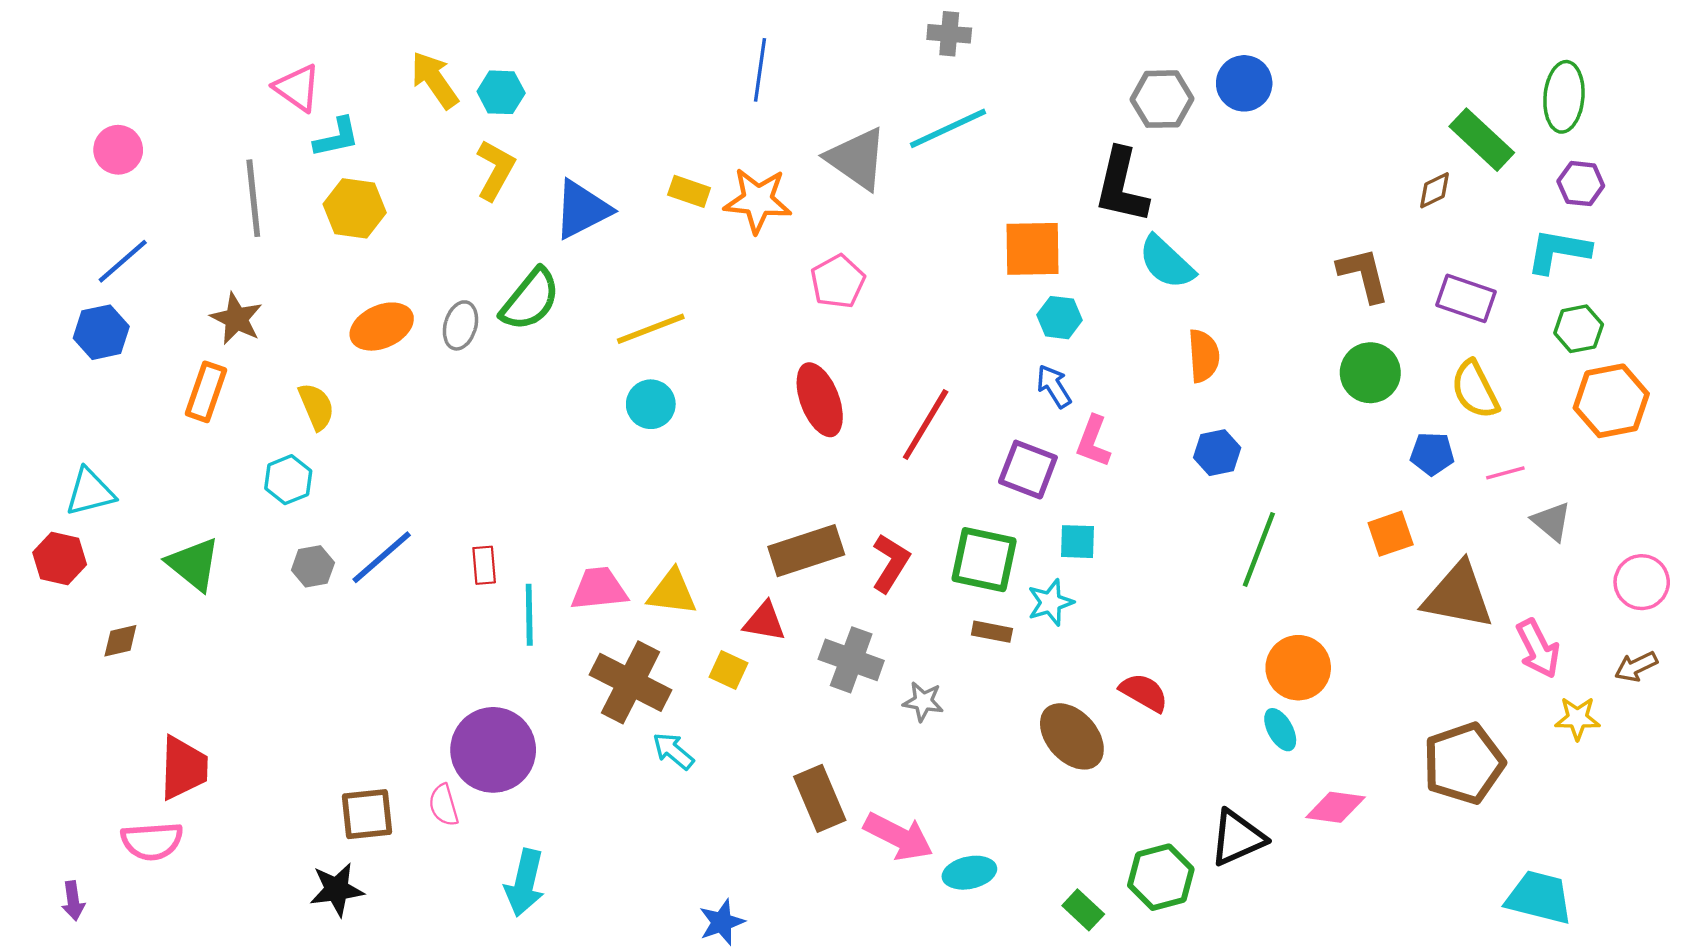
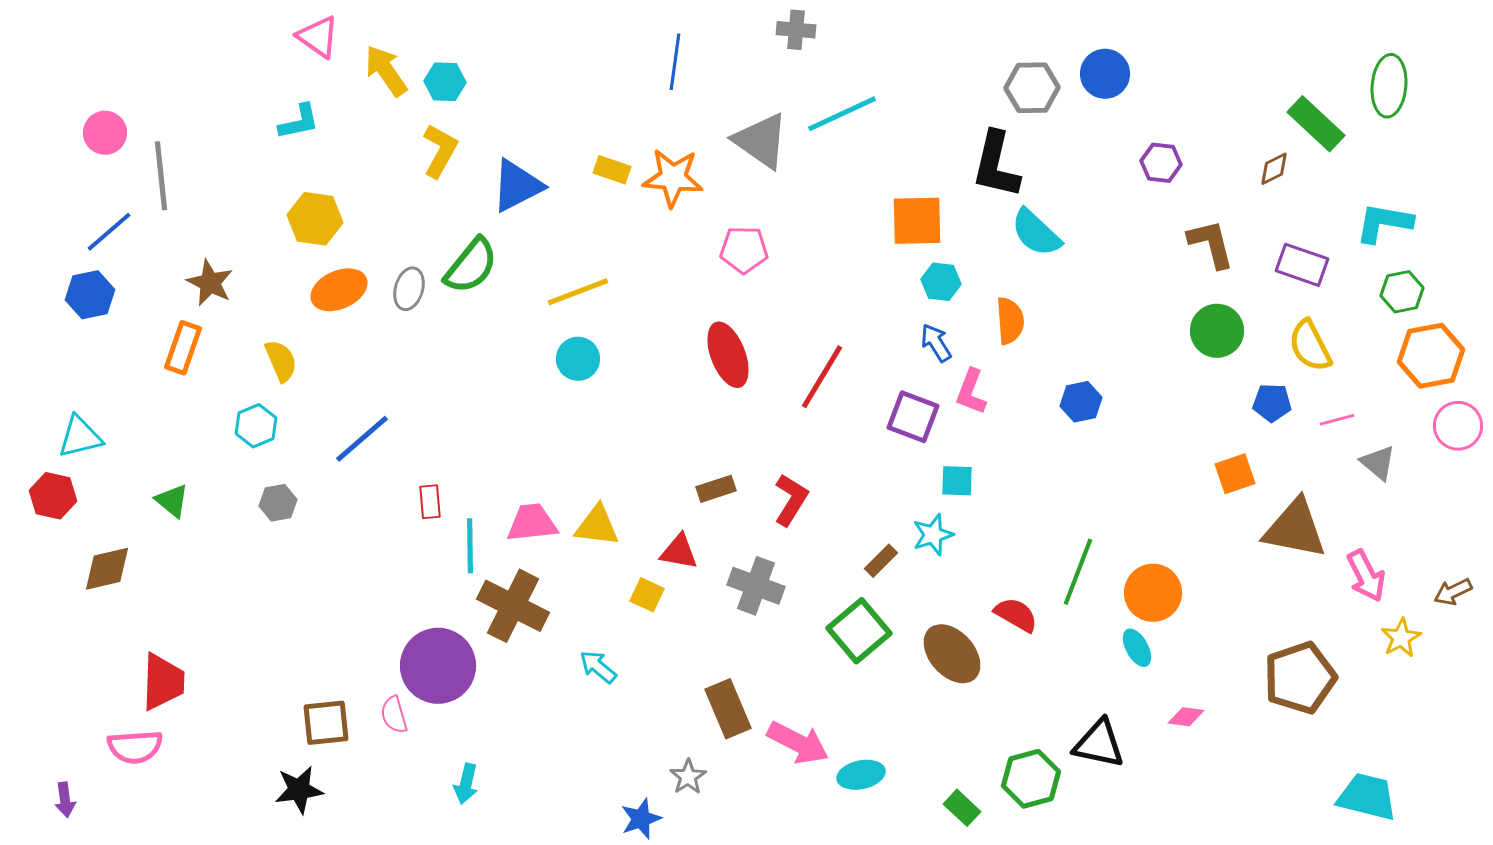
gray cross: (949, 34) -> (796, 30), moved
pink triangle: (297, 88) -> (318, 37), moved
purple hexagon: (1581, 184) -> (1161, 163), moved
gray line: (253, 198) -> (161, 176), moved
yellow hexagon: (355, 208) -> (315, 219), moved
pink pentagon: (838, 281) -> (744, 250), turned 30
orange semicircle: (1204, 356) -> (1010, 321), moved
green line: (1259, 549) -> (1078, 572), moved
brown rectangle: (806, 551) -> (716, 489), size x0.6
blue line: (382, 557) -> (362, 439), moved
green square: (984, 560) -> (859, 631), moved, turned 38
green triangle: (194, 564) -> (172, 501), size x0.7
pink circle: (1642, 582) -> (1458, 426), moved
brown rectangle: (992, 632) -> (881, 561), turned -56
brown diamond: (120, 641) -> (107, 569), size x1.5
brown cross: (631, 682) -> (513, 606), moved
gray star: (923, 701) -> (688, 777), moved, turned 30
yellow star: (1577, 718) -> (1401, 638), turned -30
pink diamond: (1335, 807) -> (1186, 717), size x0.7
black triangle: (1237, 838) -> (1099, 744), turned 36
cyan arrow: (525, 883) -> (466, 784), size x0.7

